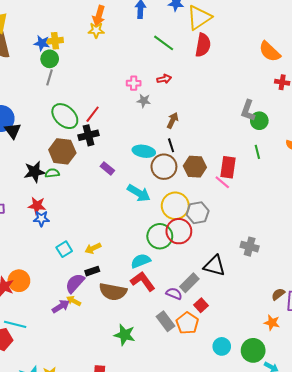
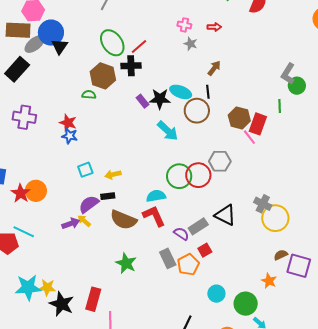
green line: (257, 152) -> (280, 106), moved
brown hexagon: (195, 167) -> (239, 118), moved
black star: (34, 172) -> (160, 99), moved
yellow circle: (175, 206) -> (275, 218), moved

